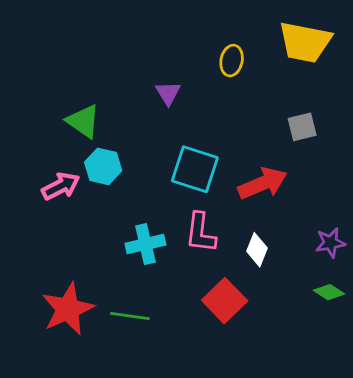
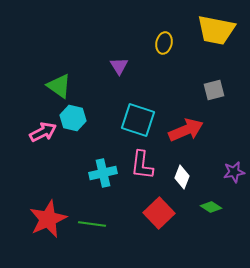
green diamond: (329, 292) -> (211, 207), moved

